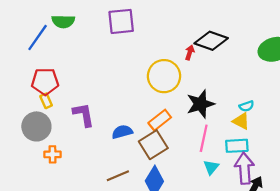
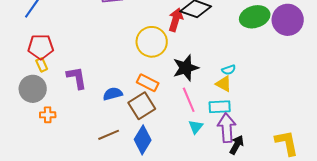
red arrow: (190, 53) -> (176, 20), size x1.6
orange rectangle: (160, 120) -> (148, 83), turned 65
pink line: (204, 138) -> (189, 100), turned -35

